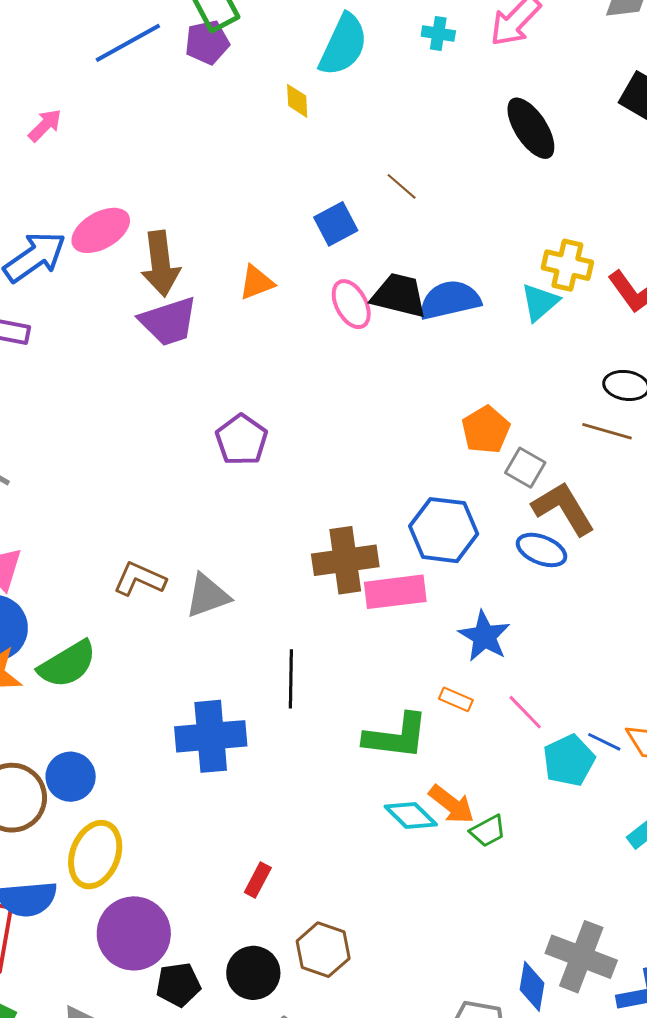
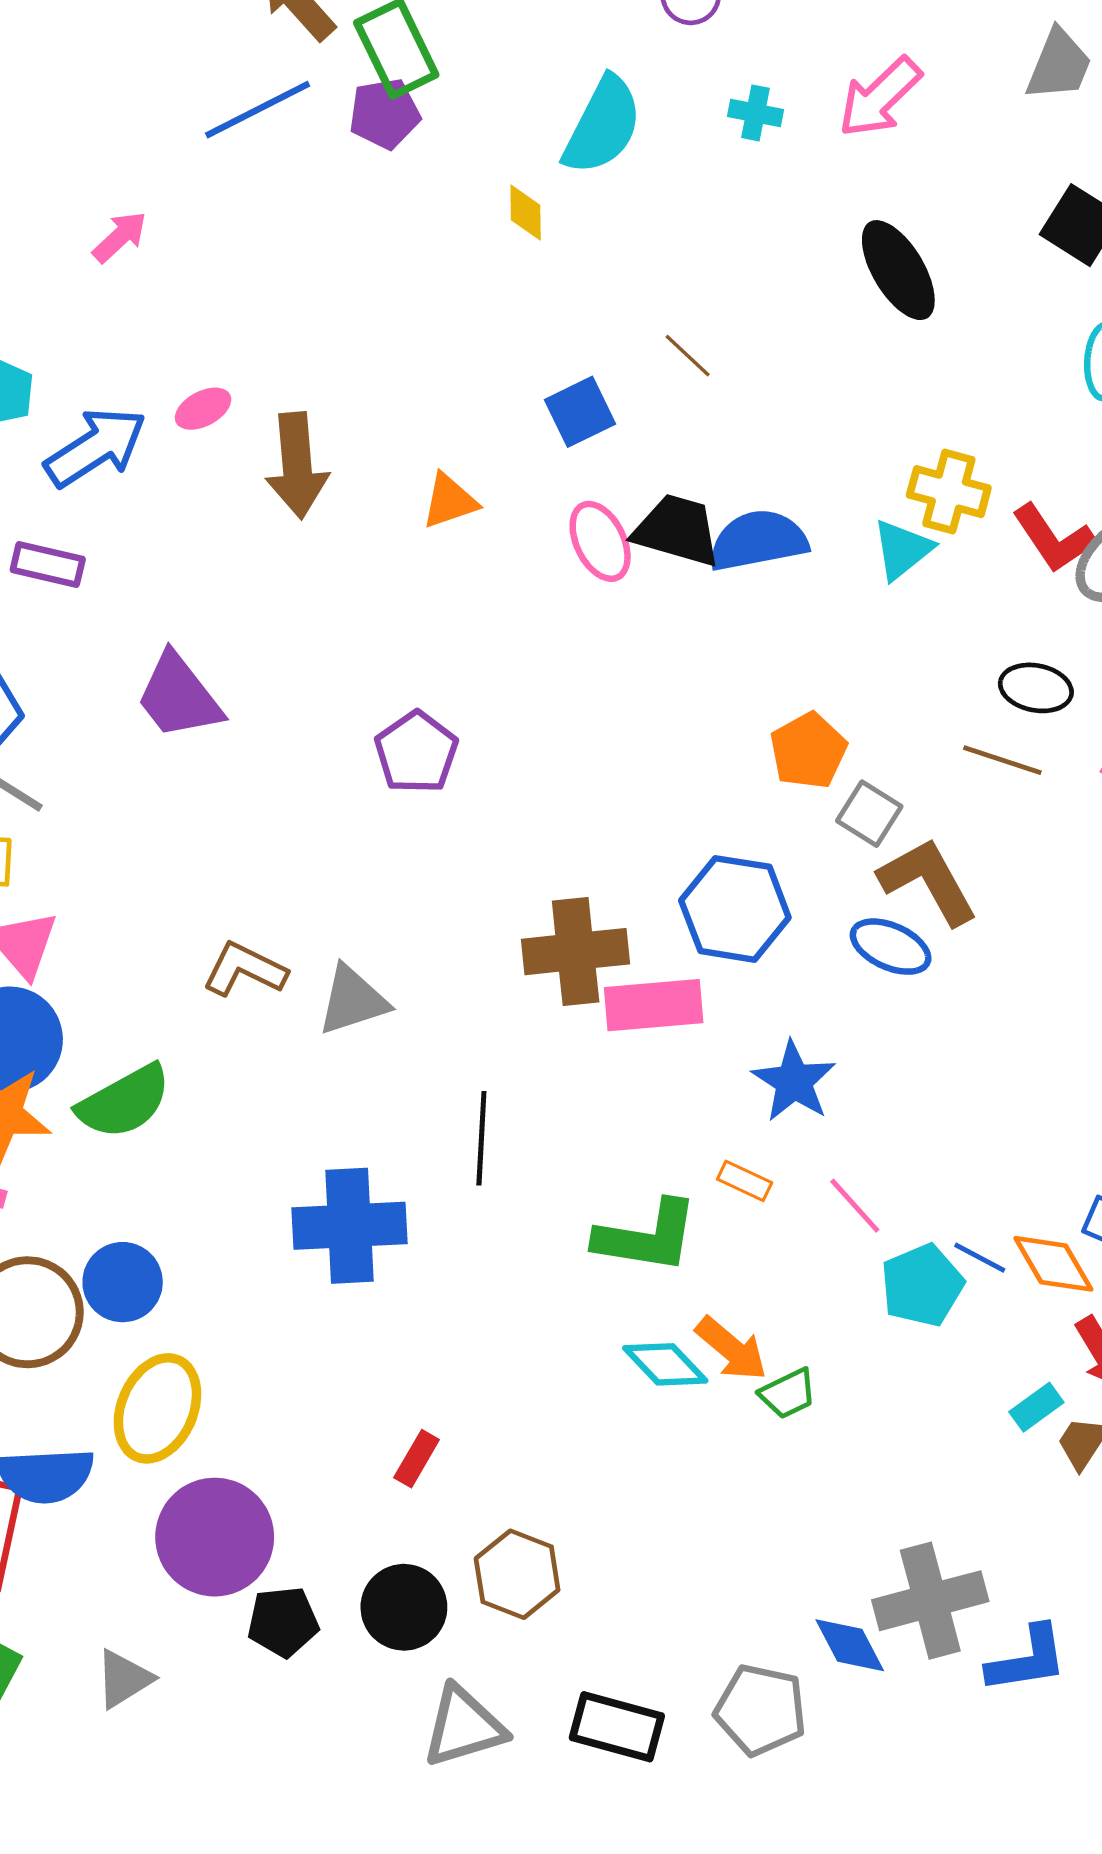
pink ellipse: (101, 230) -> (203, 409), size x0.6
purple trapezoid: (169, 321) -> (179, 696), moved, turned 68
gray cross: (581, 957) -> (930, 1601), turned -38
blue diamond: (532, 986) -> (850, 1645), turned -39

